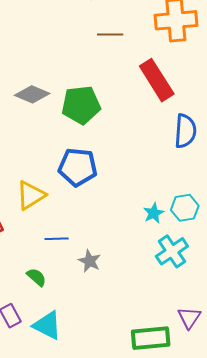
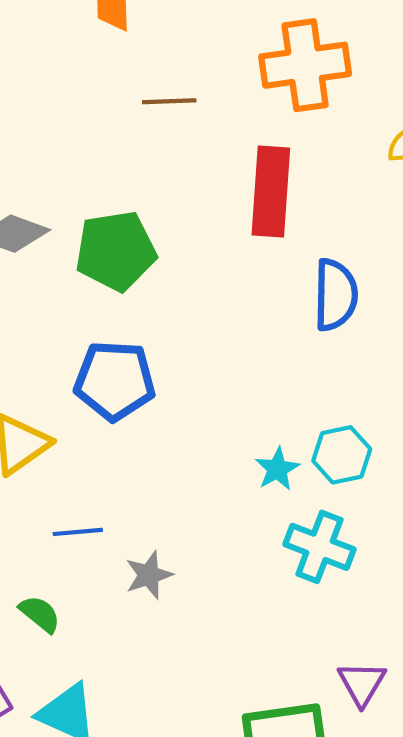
red rectangle: (157, 80) -> (271, 192), turned 39
cyan cross: (172, 251) -> (319, 547), turned -32
gray star: (90, 261) -> (149, 575), turned 30

